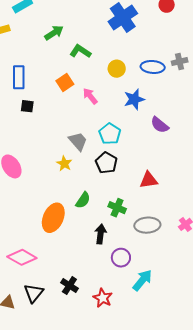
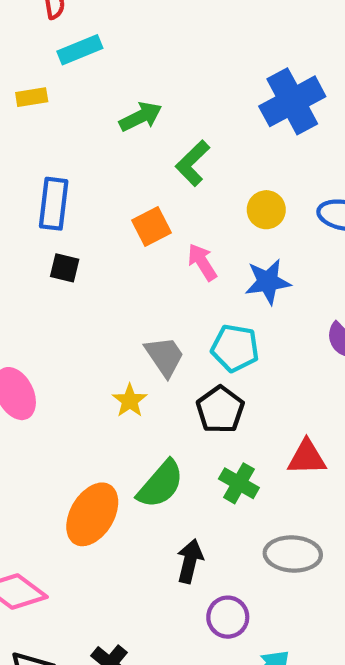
green L-shape: (80, 51) -> (193, 163), turned -85
blue star: (134, 99) -> (268, 282), moved
cyan pentagon: (110, 134) -> (235, 348), turned -30
green semicircle: (83, 200) -> (161, 484), size x1.4
green cross: (117, 208) -> (239, 483), moved

